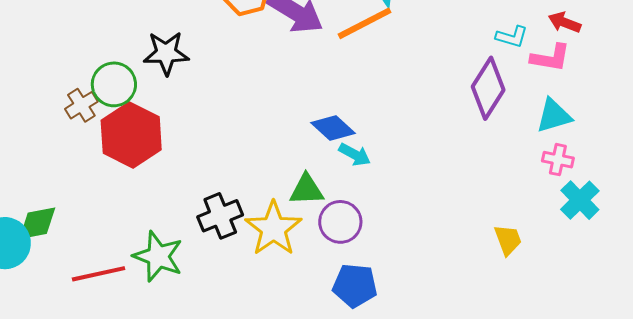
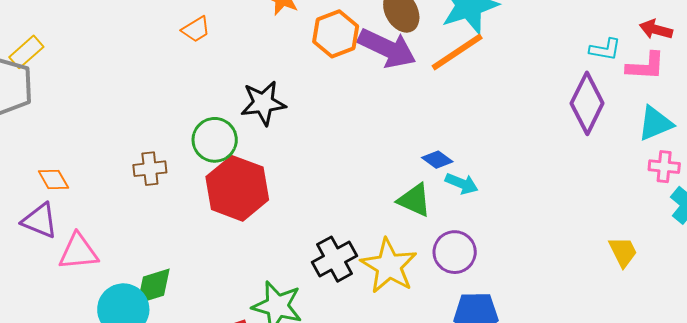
brown cross: (81, 105) -> (150, 169), moved, turned 32
blue diamond: (333, 128) -> (437, 160), size x0.7
green triangle: (307, 190) -> (414, 200), moved, turned 33

